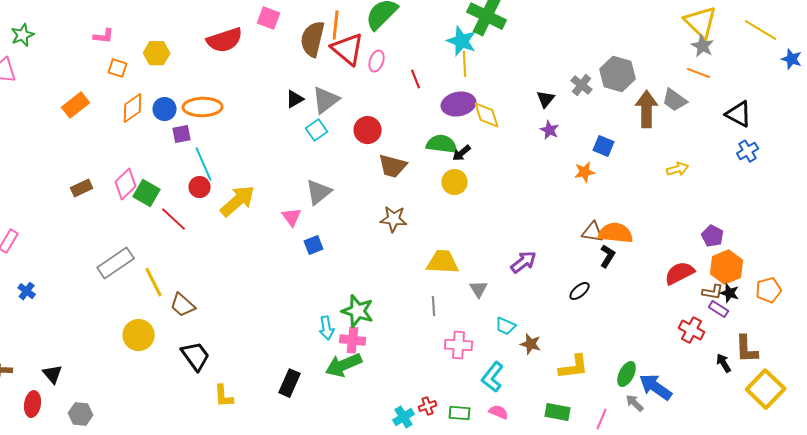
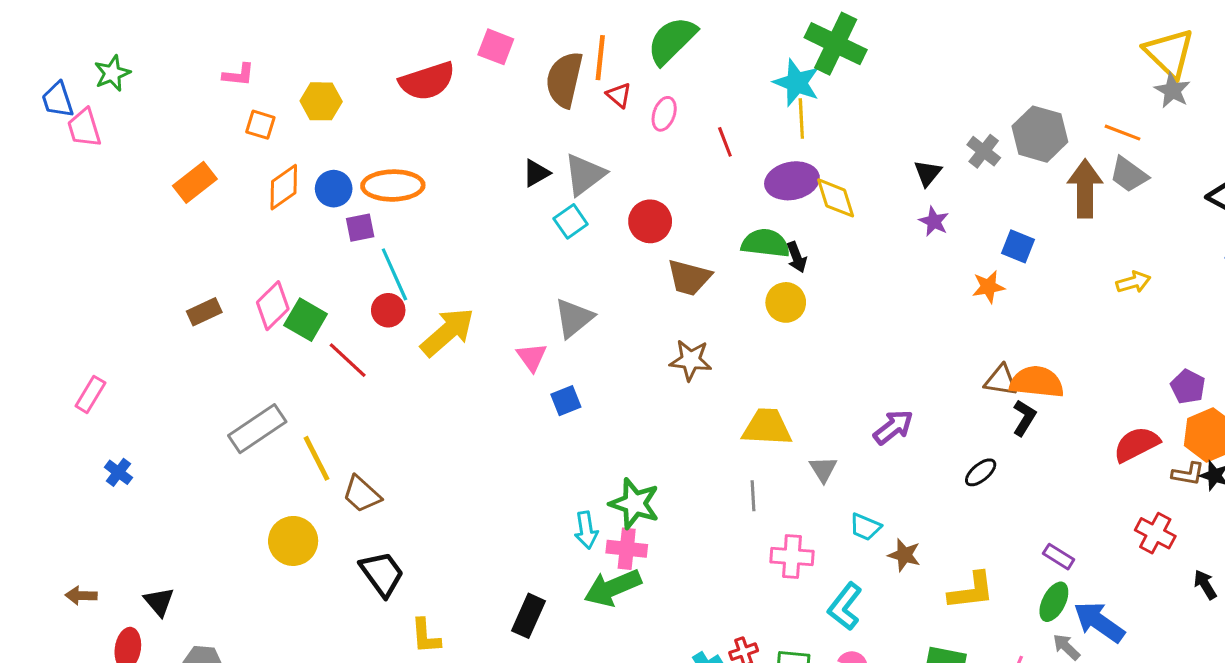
red triangle: (348, 49) -> (619, 95), size x0.5
orange line: (699, 73) -> (1122, 133), moved
black arrow: (462, 153) -> (797, 257), turned -72
purple rectangle: (719, 309) -> (1059, 557), moved

